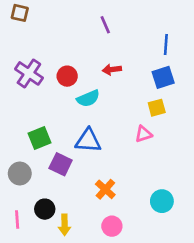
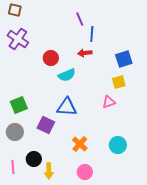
blue line: (166, 44) -> (92, 34), moved
purple cross: (29, 73) -> (18, 39), moved
green square: (39, 138) -> (19, 105), moved
cyan circle: (162, 201) -> (118, 145), moved

